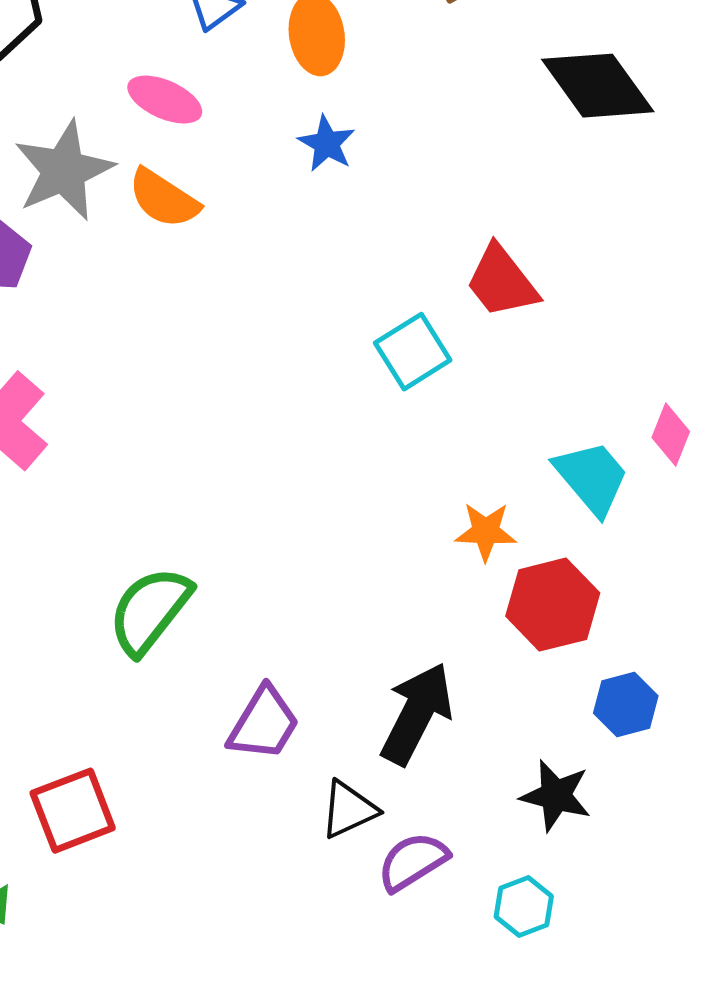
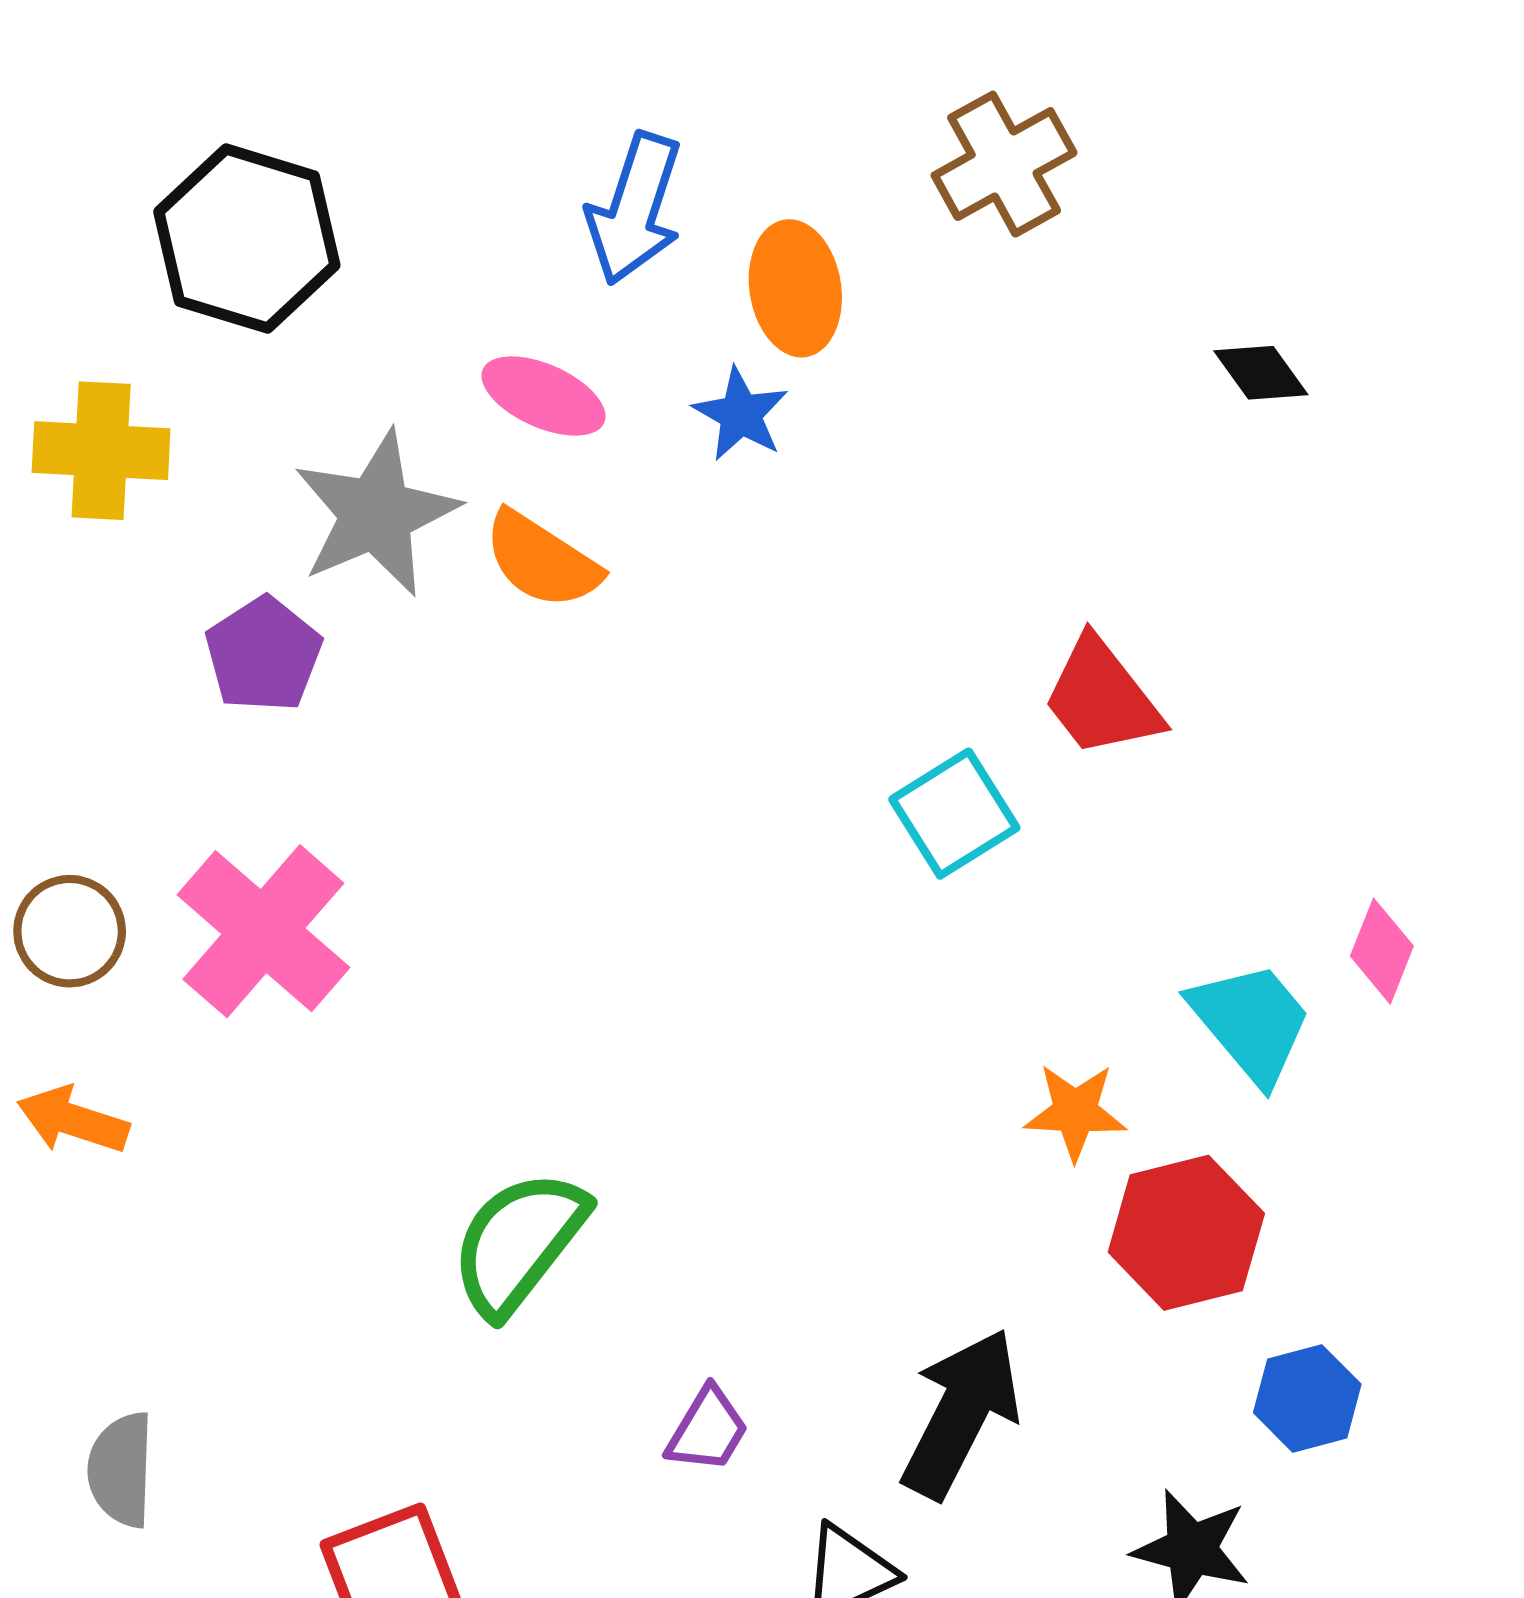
black diamond: (598, 86) -> (1261, 373), size x0.5
blue star: (327, 144) -> (741, 414), moved
purple trapezoid: (264, 724) -> (708, 1430), size x0.7

